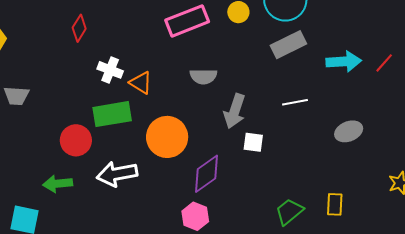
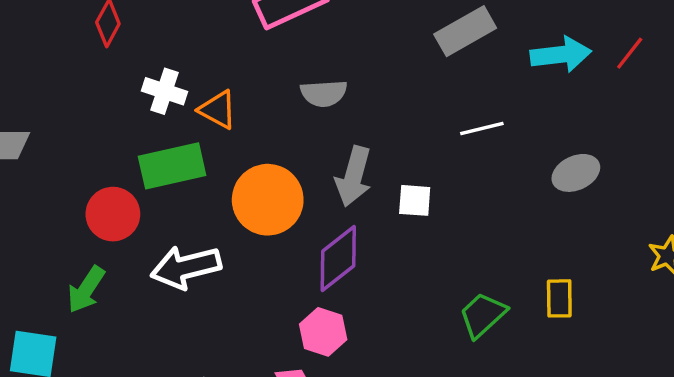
gray arrow: (235, 111) -> (354, 176), moved
green arrow: (58, 184) -> (86, 289), turned -48

